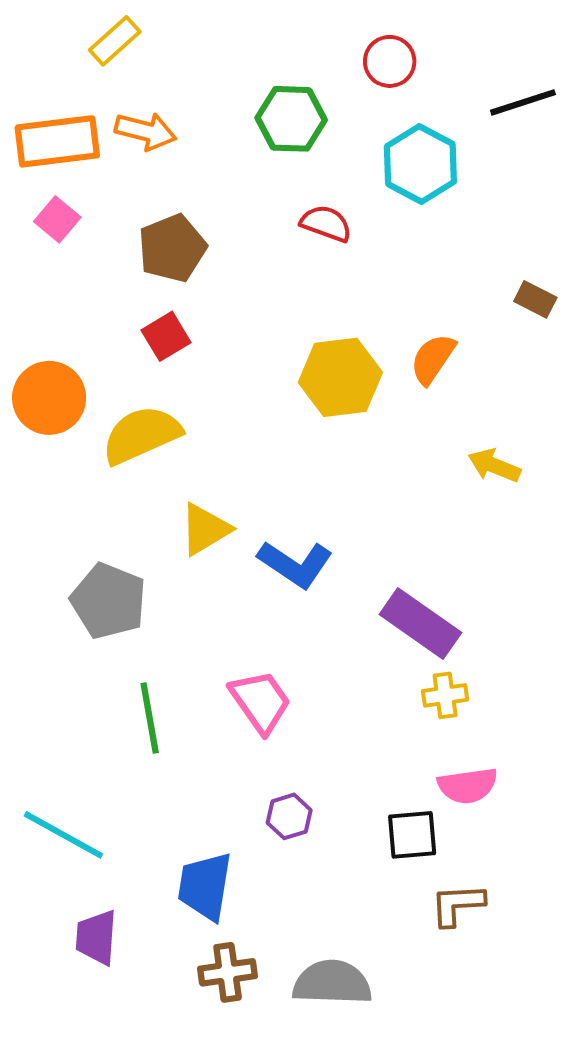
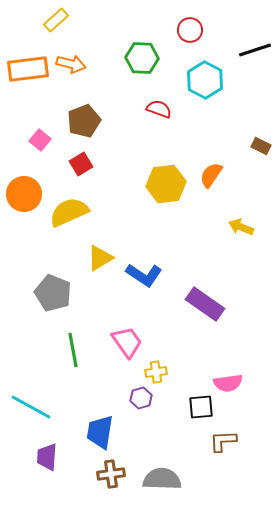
pink square: (57, 219) -> (40, 140), moved
yellow cross: (445, 695) -> (156, 372), moved

